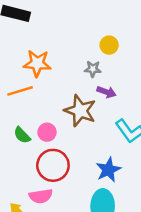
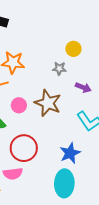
purple arrow: (106, 92) -> (83, 87), moved
pink circle: (47, 132) -> (19, 105), moved

